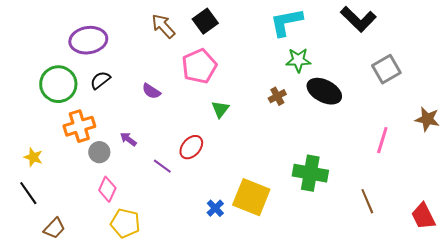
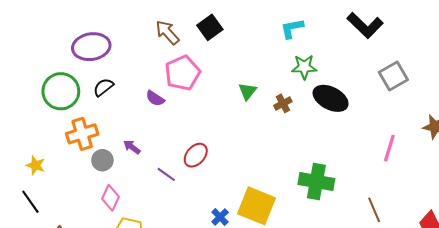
cyan L-shape: (286, 22) -> (292, 28), size x0.7
pink pentagon: (199, 66) -> (183, 73), moved
green triangle: (220, 109) -> (247, 91), moved

